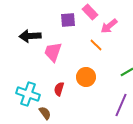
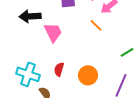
pink trapezoid: (53, 52) -> (53, 32), turned 135
orange circle: (86, 77) -> (88, 75), moved

